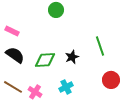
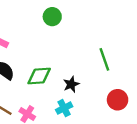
black star: (72, 57) -> (71, 84), moved

